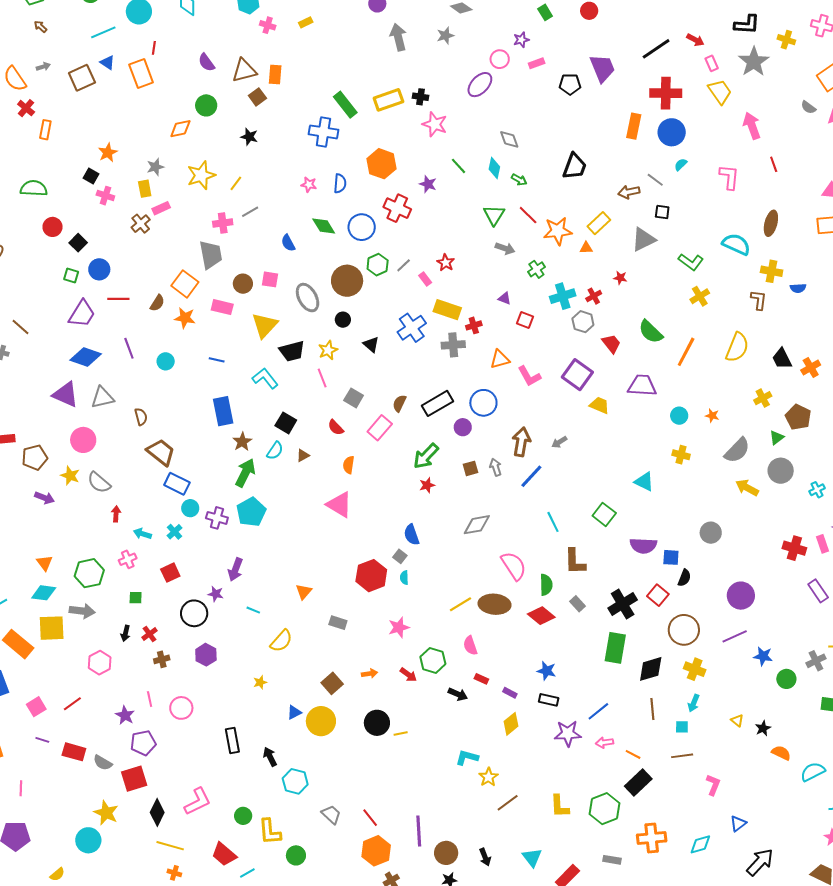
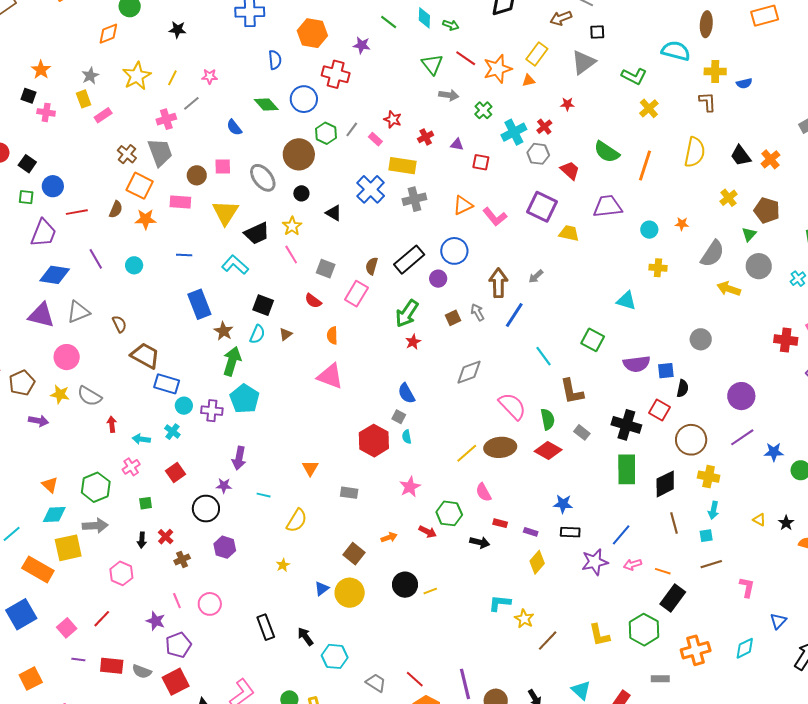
pink star: (309, 185) -> (210, 76), moved
brown cross: (141, 224) -> (127, 154), moved
red cross: (474, 325) -> (426, 137), moved
black cross: (623, 604) -> (626, 425), turned -32

